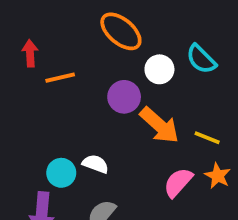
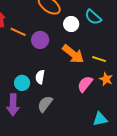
orange line: (60, 78) -> (18, 32), turned 42
purple circle: (124, 97) -> (40, 40), moved
white semicircle: (95, 164) -> (40, 77), turned -96

